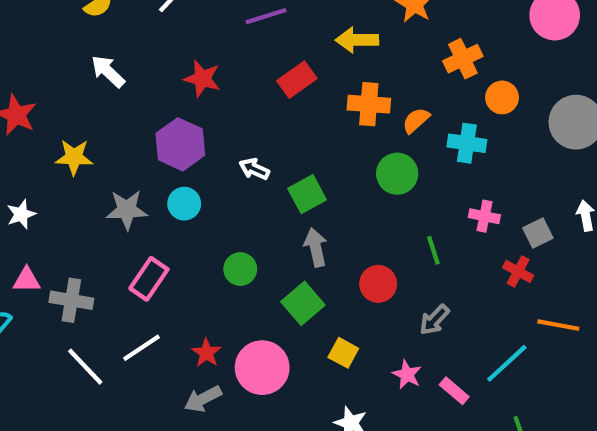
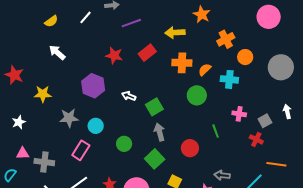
red star: (202, 79) -> (114, 55), moved
cyan circle: (184, 204) -> (96, 126), moved
gray arrow: (434, 320) -> (222, 175), moved, turned 56

